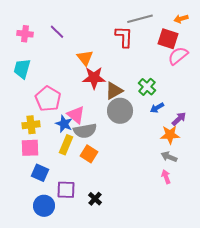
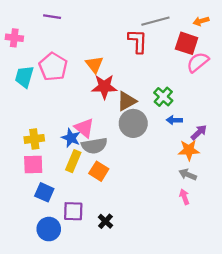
purple line: (57, 32) -> (52, 17), moved, turned -35
pink cross: (25, 34) -> (14, 38), moved
pink pentagon: (48, 99) -> (53, 67), moved
blue arrow: (157, 108) -> (174, 120), turned 32

